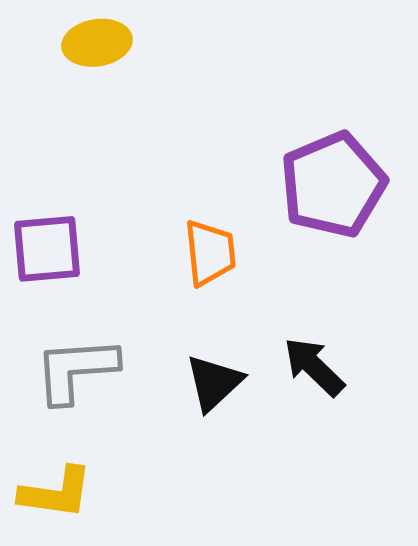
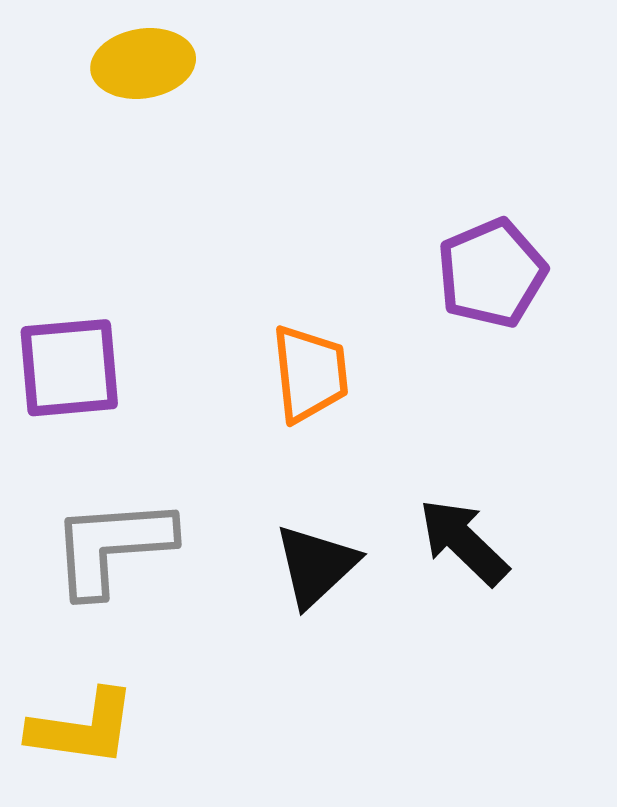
purple pentagon: (333, 185) -> (492, 273), size x0.7

